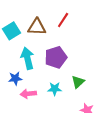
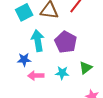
purple pentagon: (56, 57) -> (66, 42), turned -30

